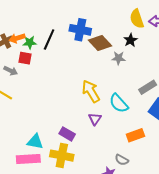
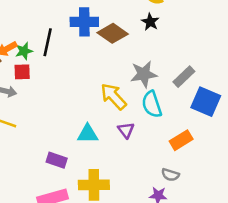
gray star: (119, 58) -> (144, 74), moved, size x1.5
cyan semicircle: (119, 103) -> (152, 104), turned 35
purple rectangle: (67, 134) -> (57, 160), moved
cyan triangle: (35, 142) -> (88, 134), moved

